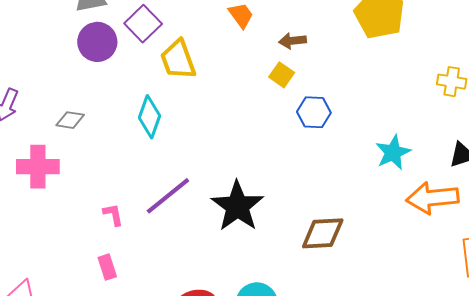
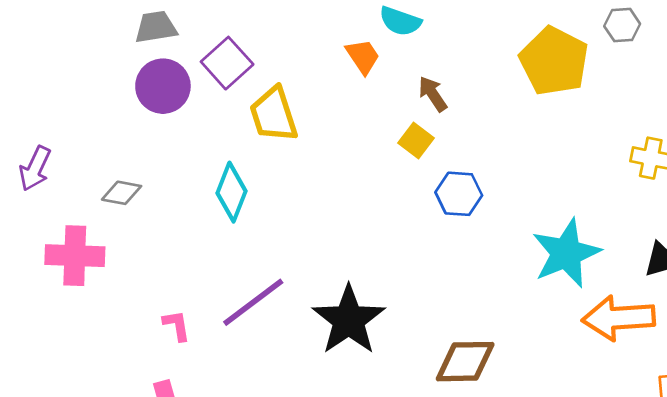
brown arrow: (292, 41) -> (433, 94), turned 60
cyan star: (393, 153) -> (566, 253), size x1.4

